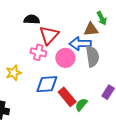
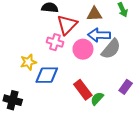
brown triangle: (91, 29) -> (94, 14), moved
gray semicircle: (92, 56) -> (111, 49), turned 45
blue diamond: (47, 84) -> (47, 75), moved

